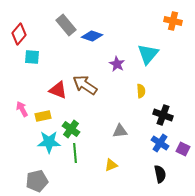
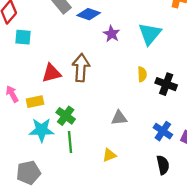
purple star: (117, 64) -> (112, 34), moved
brown arrow: (85, 85) -> (81, 68), turned 60
red triangle: (58, 90) -> (51, 73), turned -36
black cross: (163, 115) -> (166, 84), moved

